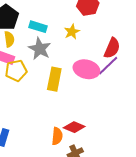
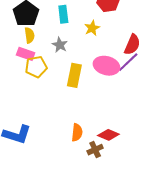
cyan rectangle: (38, 27) -> (63, 14), moved, turned 66
gray star: (40, 49) -> (60, 45), size x0.7
red diamond: (74, 127) -> (108, 135), moved

